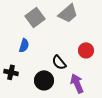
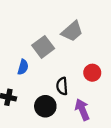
gray square: (35, 17) -> (43, 47), moved
black semicircle: (59, 62) -> (62, 86), turned 35

